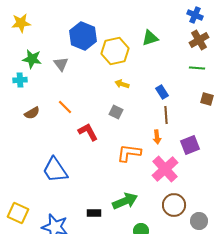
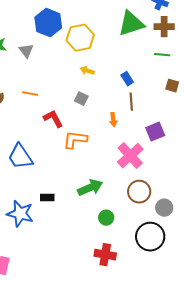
green triangle: (150, 38) -> (131, 24), moved, size x1.6
brown cross: (199, 40) -> (164, 27), turned 30
orange line: (65, 107) -> (30, 94), turned -35
orange arrow: (157, 137) -> (113, 120), moved
orange L-shape: (129, 153) -> (75, 140), moved
black rectangle: (94, 213) -> (47, 198), moved

